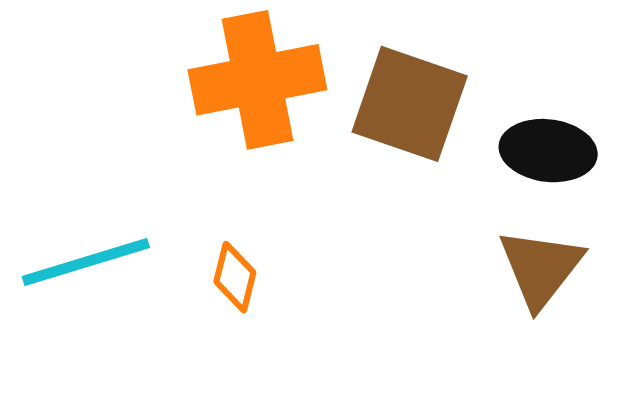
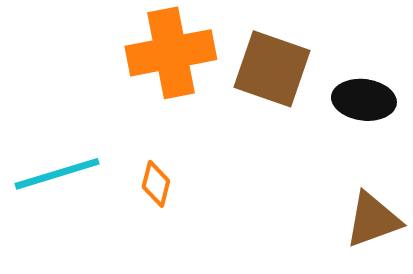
brown triangle: (541, 268) -> (373, 220), moved, turned 32

